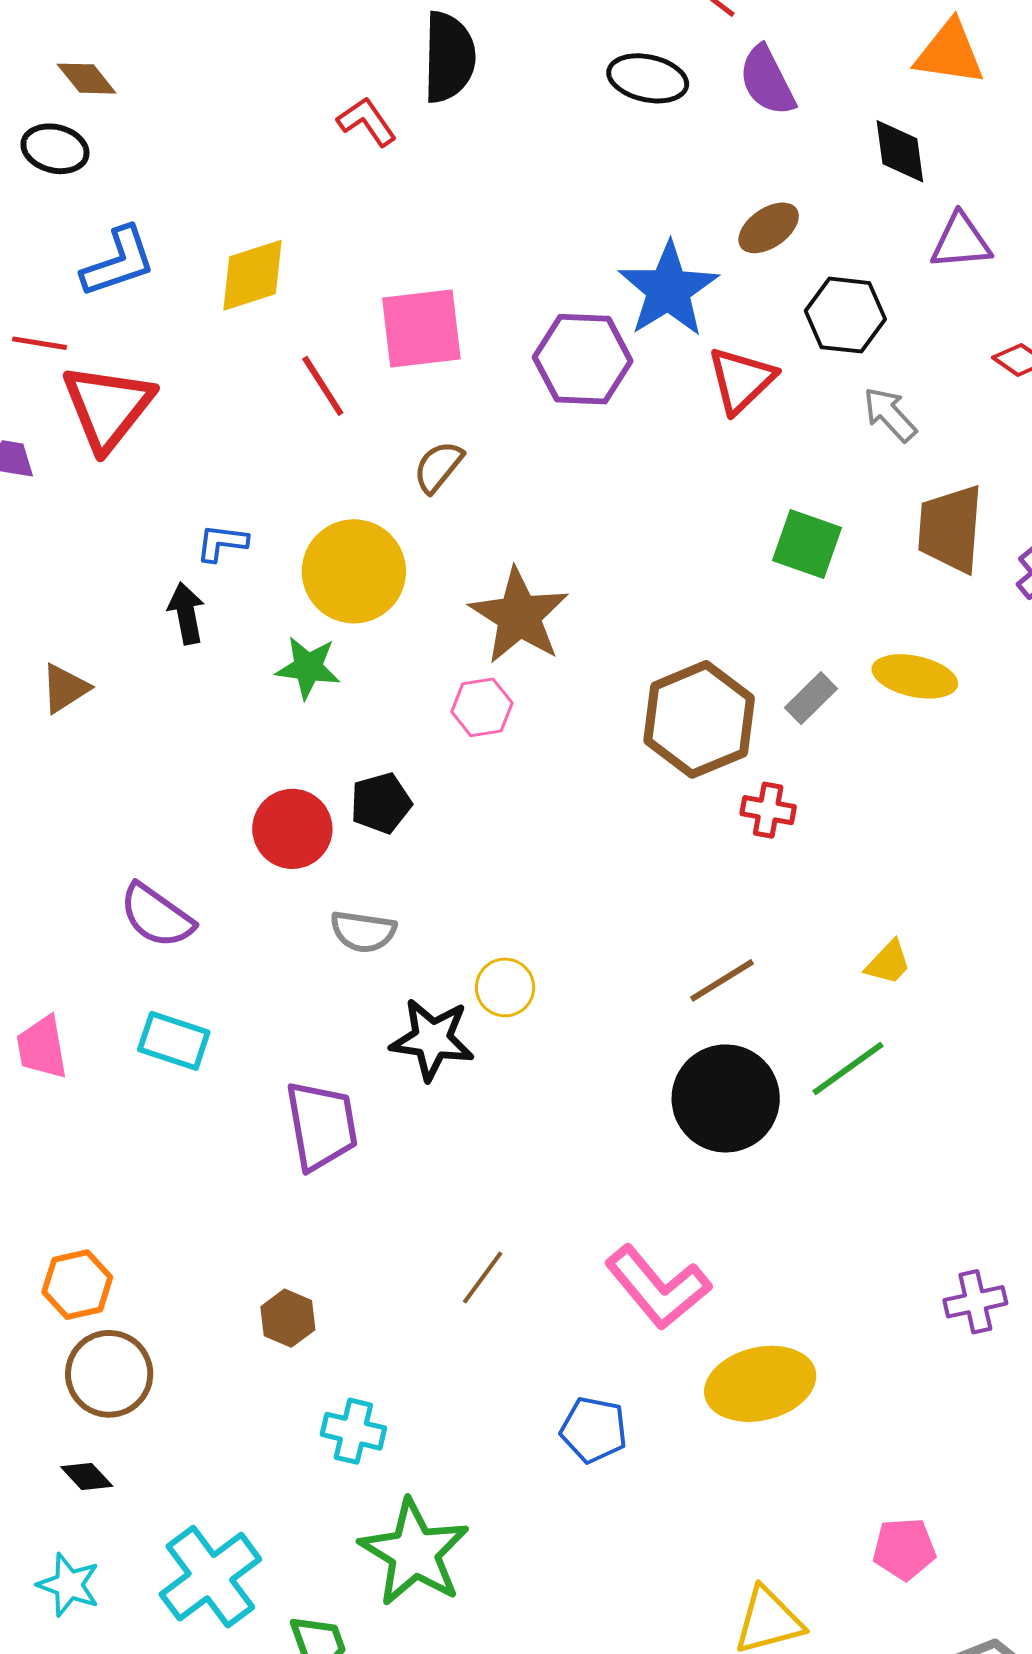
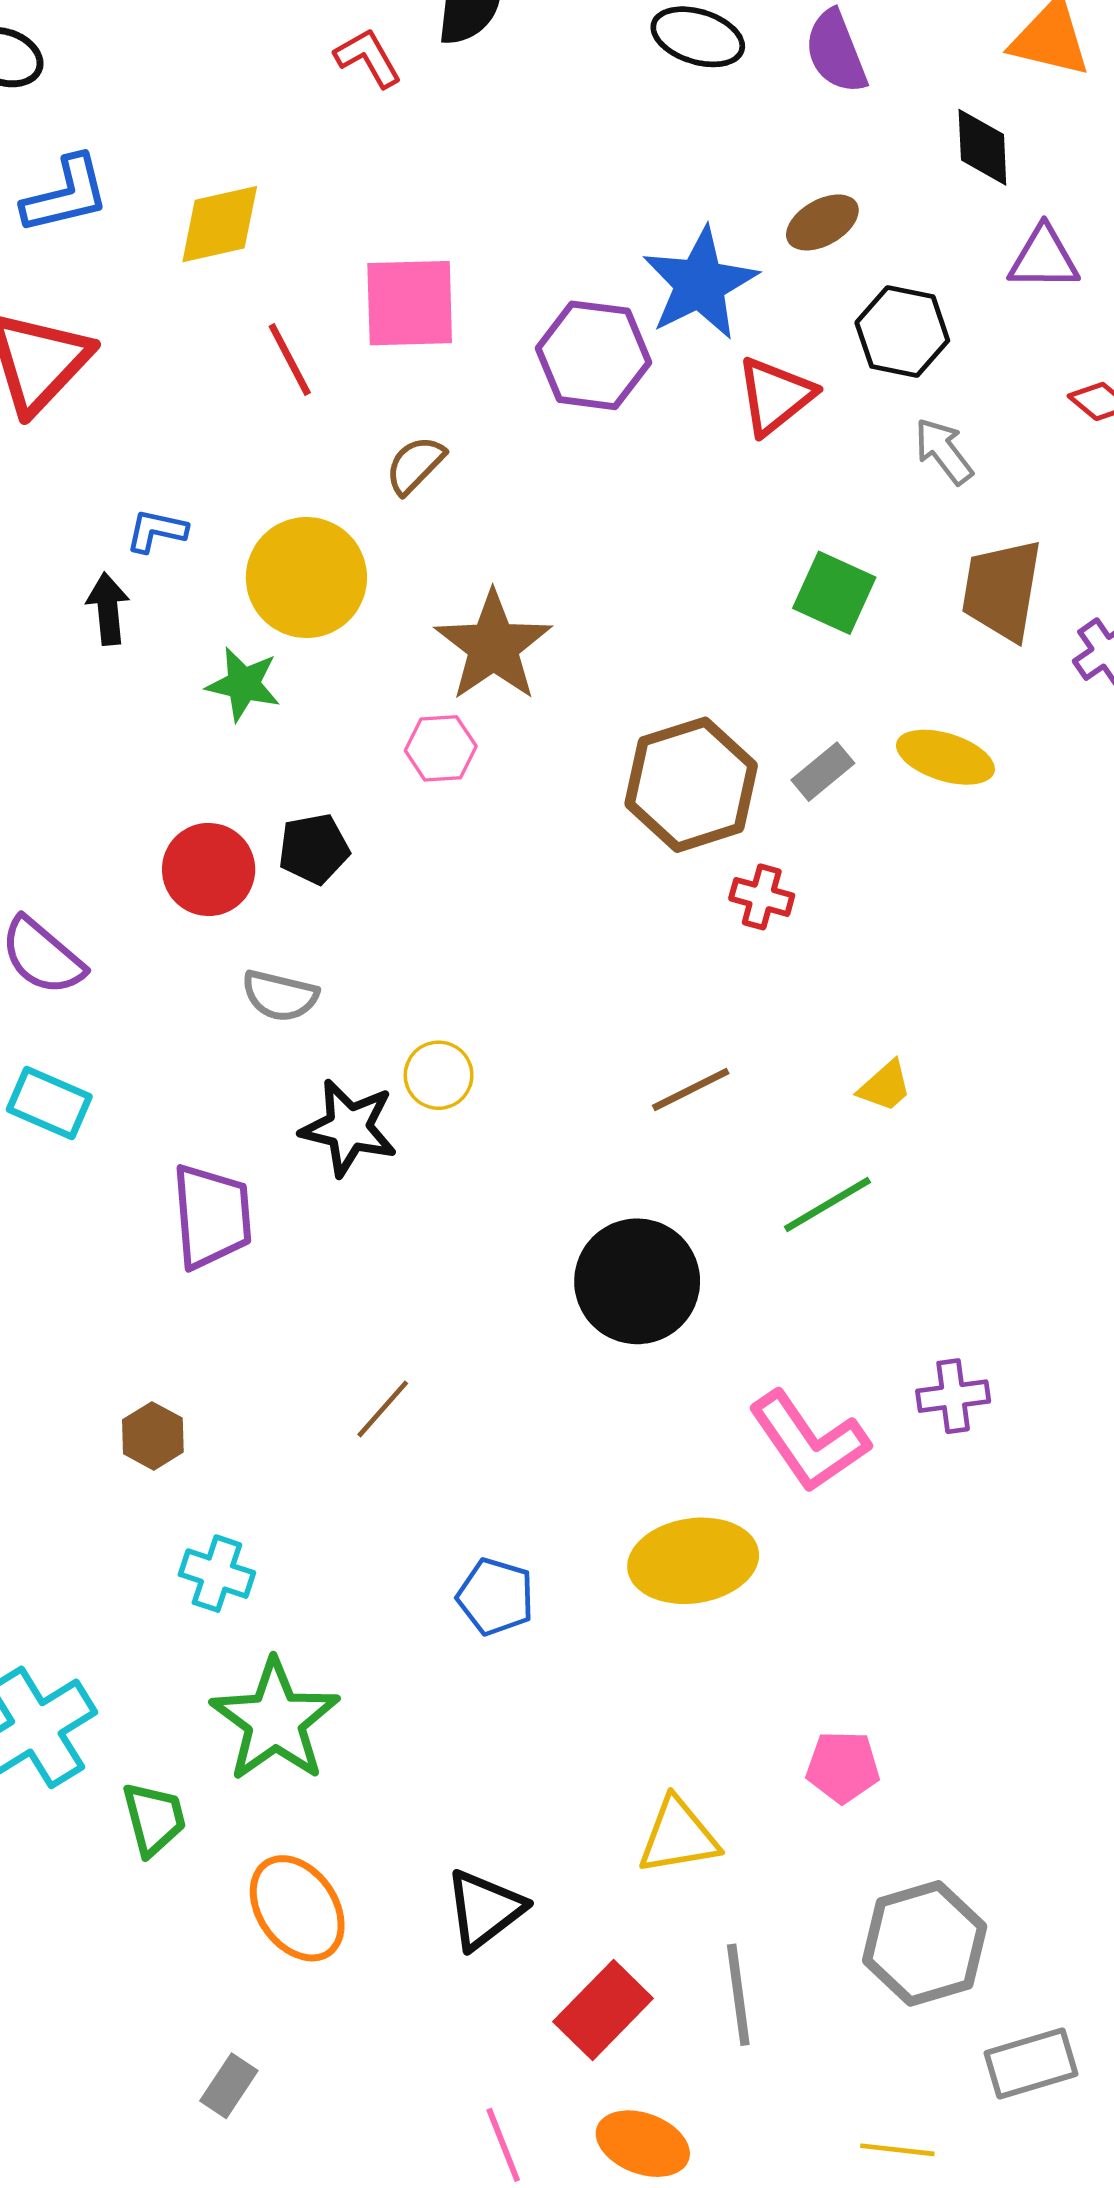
black circle: (726, 1098) -> (637, 1281), moved
pink L-shape: (658, 1287) -> (809, 1441), moved
purple cross: (975, 1302) -> (953, 1396), moved

